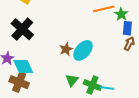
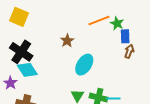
brown star: (66, 49) -> (67, 41), moved
cyan diamond: (23, 67) -> (27, 70), moved

